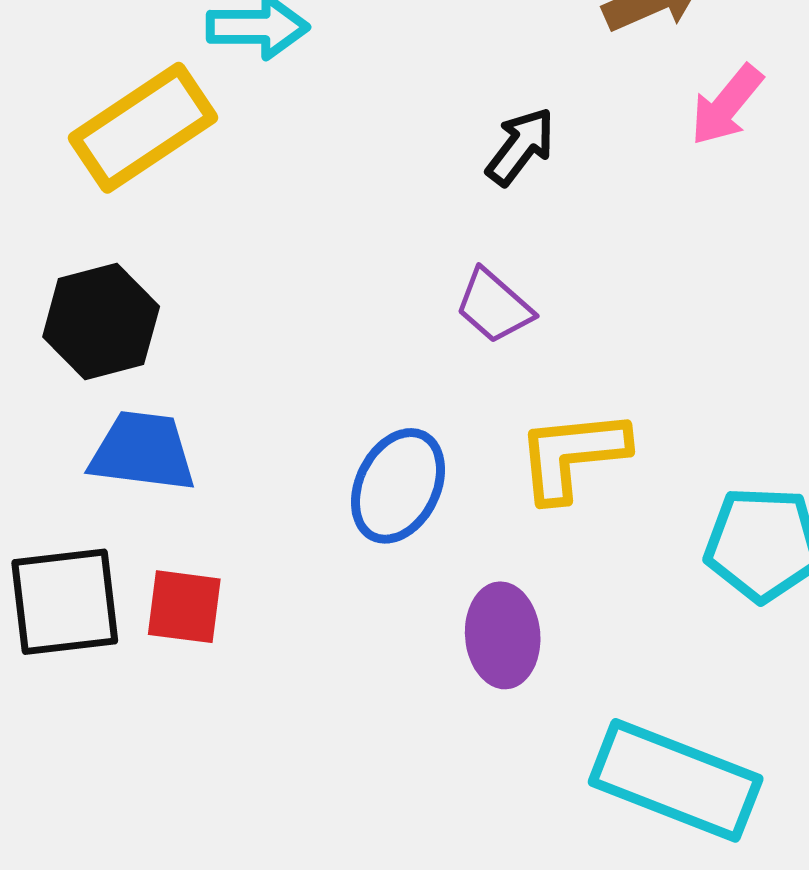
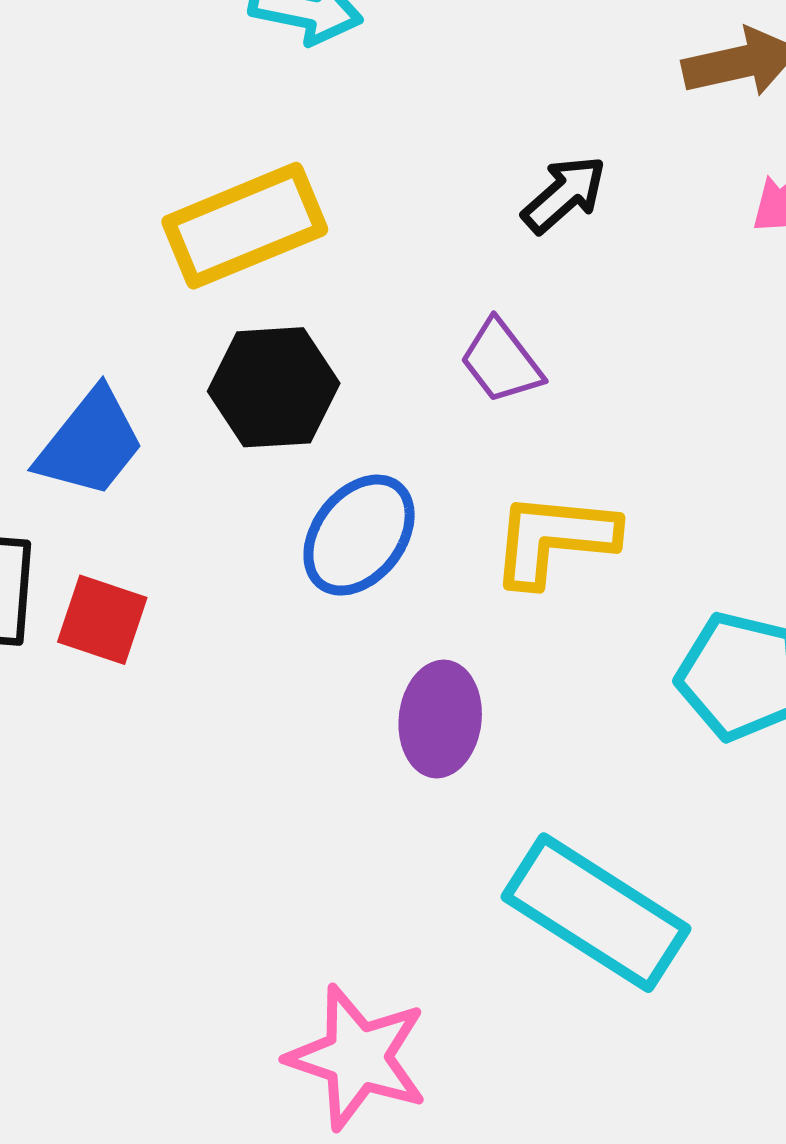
yellow rectangle: (143, 128) -> (245, 226), moved
black hexagon: (101, 322) -> (274, 387), moved
blue trapezoid: (143, 451) -> (90, 443), turned 110

